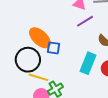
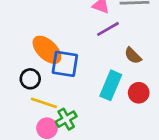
blue square: (53, 48) -> (65, 64), size x1.5
black circle: (28, 60) -> (30, 79), size x0.6

